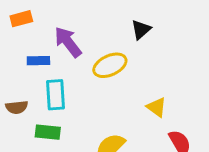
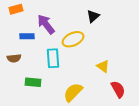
cyan rectangle: (56, 95) -> (53, 58), moved
brown semicircle: (17, 107) -> (14, 58), moved

